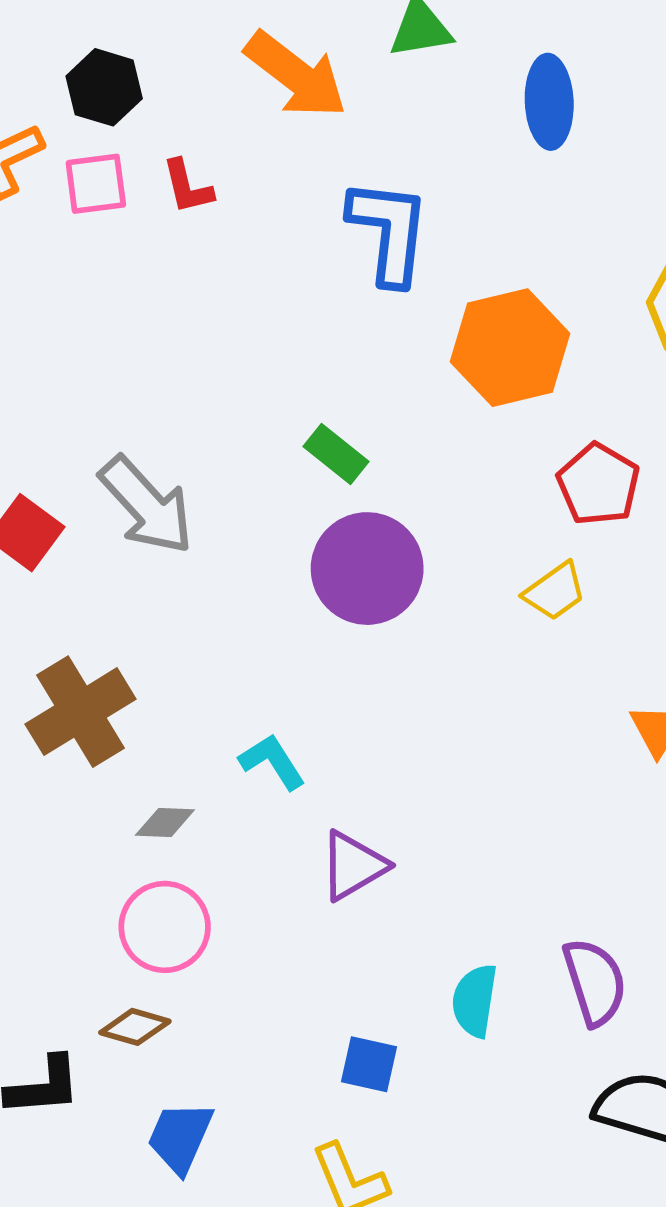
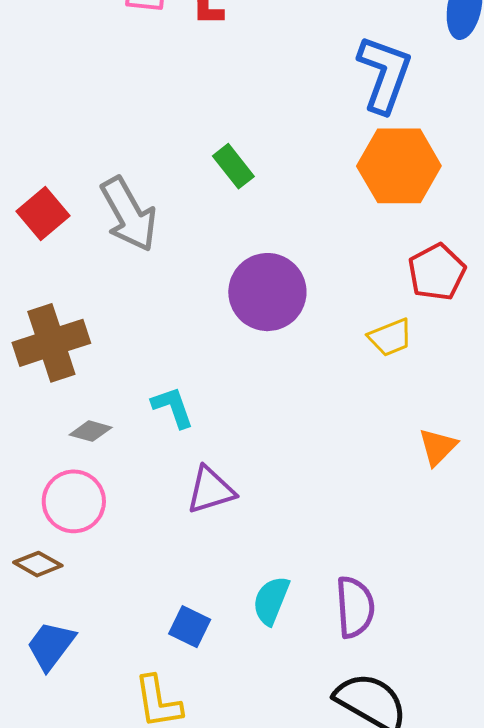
blue L-shape: (389, 231) -> (384, 74), moved
green rectangle: (336, 454) -> (233, 166), moved

